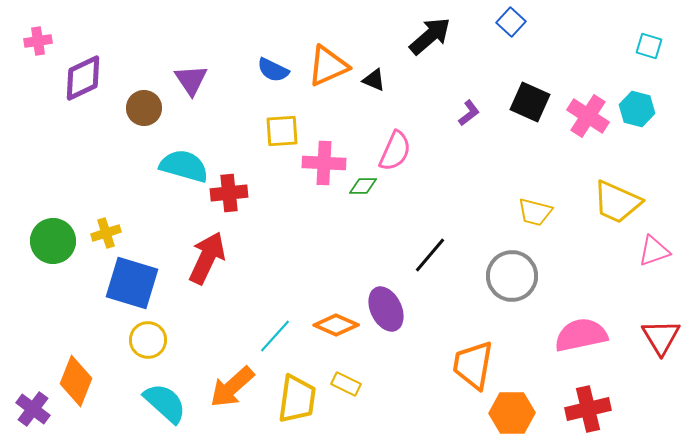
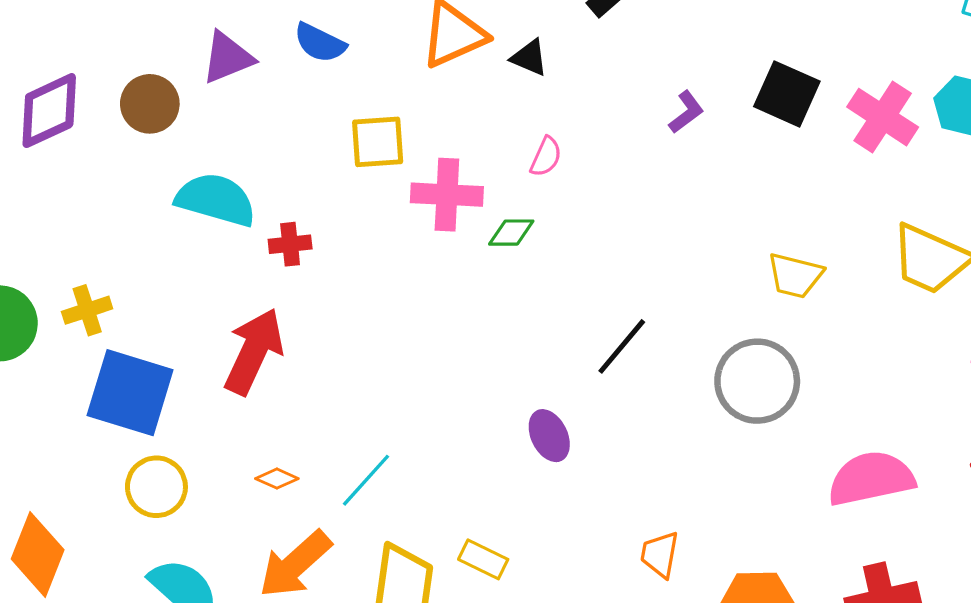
blue semicircle: (273, 70) -> (320, 43), moved
purple diamond: (83, 78) -> (49, 110), moved
purple triangle: (191, 80) -> (227, 58), turned 42
pink semicircle: (395, 151) -> (546, 157), moved, size x0.6
red cross: (229, 193) -> (290, 244), size x0.7
purple ellipse: (386, 309) -> (549, 436), size x0.7
orange diamond: (336, 325) -> (277, 479), moved, size x0.6
orange trapezoid: (473, 365) -> (660, 554), moved, size x0.6

